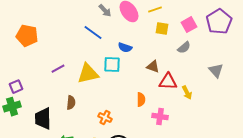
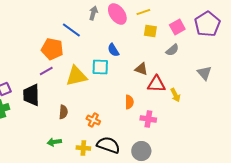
gray arrow: (105, 11) -> (93, 13), turned -120
blue line: (93, 33) -> (71, 30), moved
orange pentagon: (27, 36) -> (52, 49), moved
blue semicircle: (125, 48) -> (113, 50), turned 40
brown semicircle: (71, 103) -> (63, 112), moved
black trapezoid: (43, 119) -> (31, 95), moved

